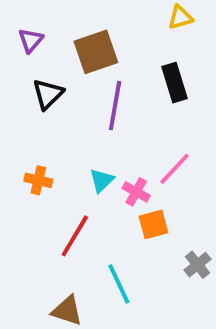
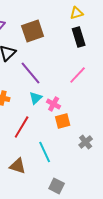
black rectangle: (174, 83) -> (79, 37), moved
purple line: (115, 106) -> (31, 73), moved, turned -50
pink line: (174, 169) -> (78, 75), moved

